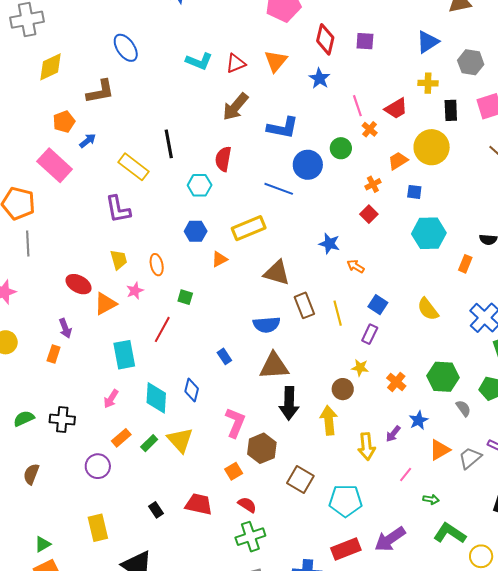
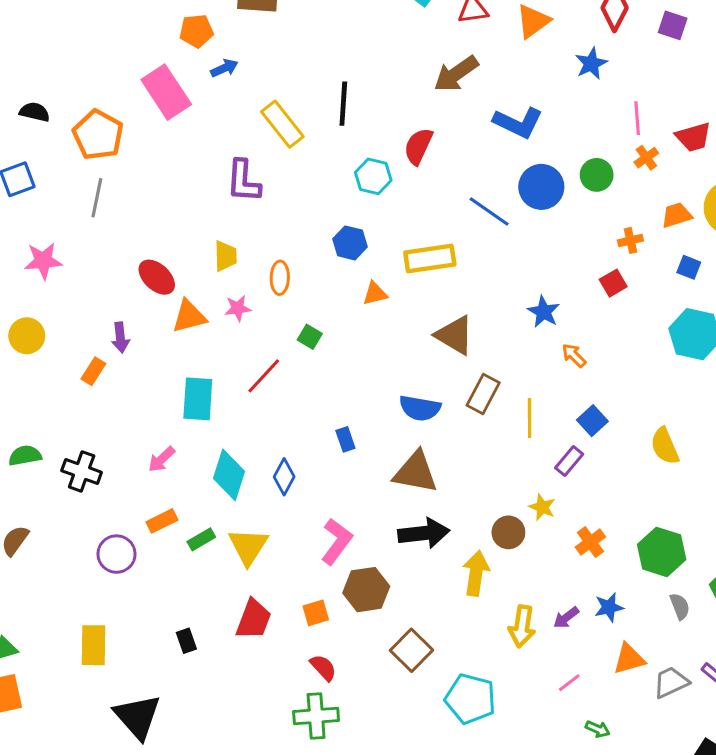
brown rectangle: (304, 305) -> (483, 394), turned 35
black arrow: (289, 403) -> (424, 533), turned -112
red trapezoid: (199, 504) -> (254, 619), moved, turned 84

